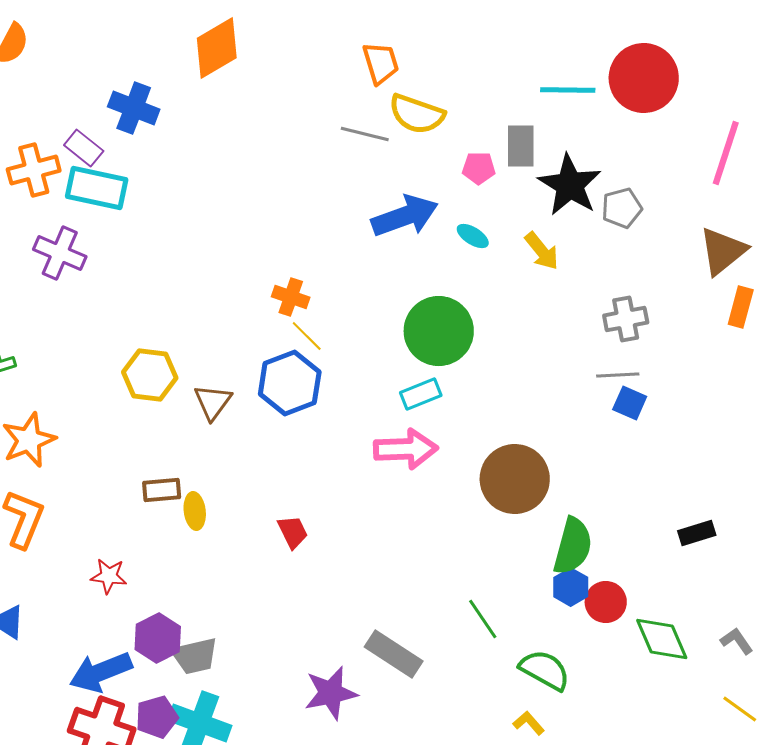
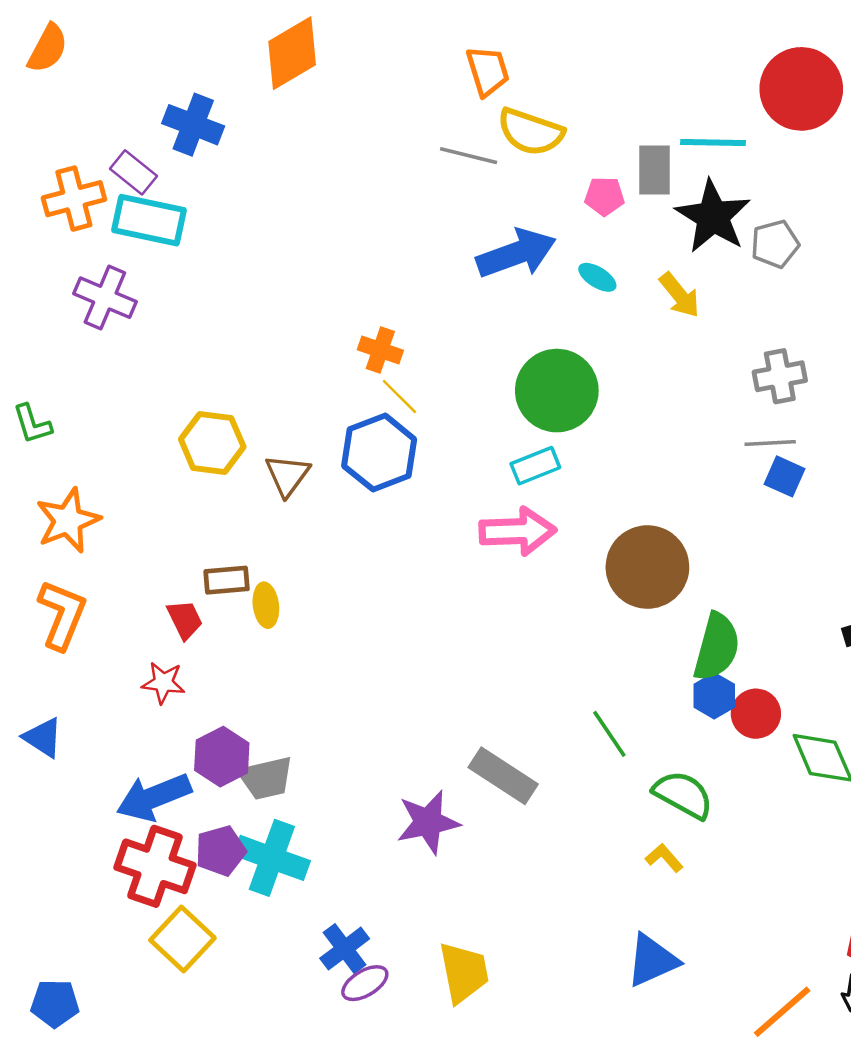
cyan line: (568, 90) -> (713, 143), moved
red trapezoid: (293, 532) -> (185, 619), moved

